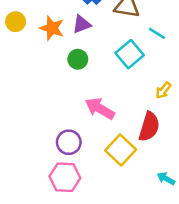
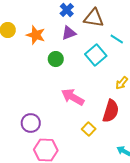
purple triangle: (82, 24) -> (69, 33), moved
purple circle: (69, 142) -> (31, 123), moved
yellow square: (121, 150) -> (89, 129), size x0.6

